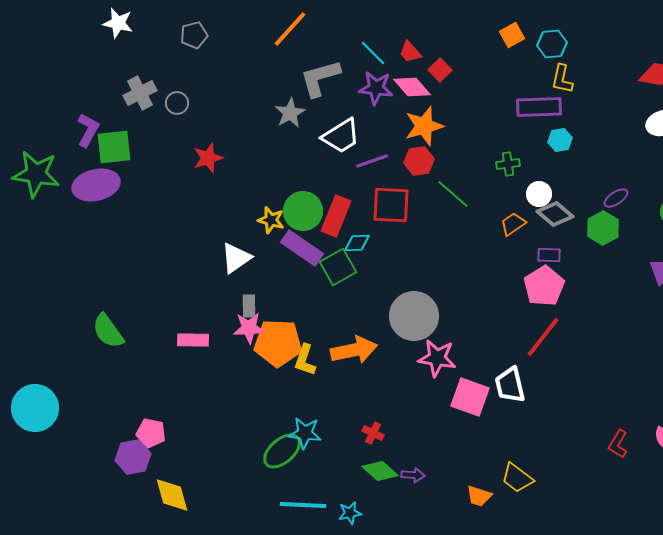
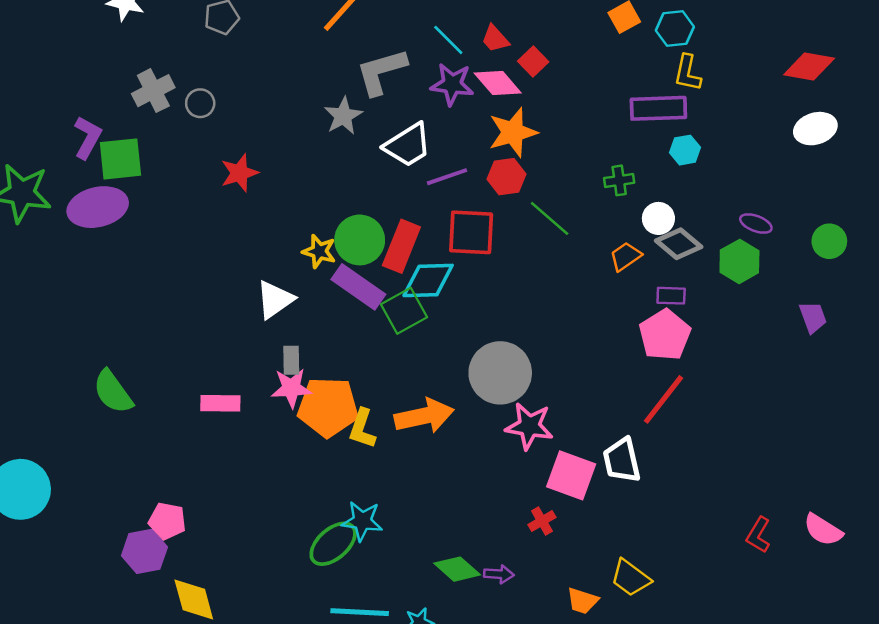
purple ellipse: (616, 198) -> (756, 224), turned 55
cyan diamond: (357, 243) -> (428, 280), size x1.6
red cross: (373, 433) -> (542, 521), moved, turned 35

